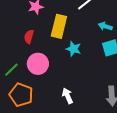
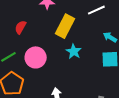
red semicircle: (29, 37) -> (20, 27), moved

